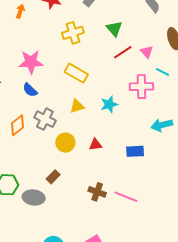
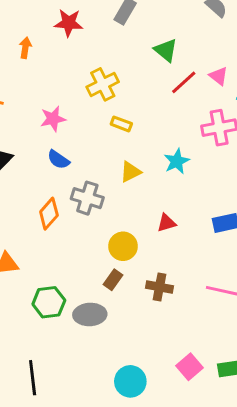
yellow cross: (73, 33) -> (103, 84), moved
pink star: (31, 62) -> (53, 119), size x0.7
yellow rectangle: (76, 73) -> (121, 124), size x0.6
yellow circle: (65, 143) -> (123, 246), moved
brown cross: (97, 192) -> (159, 287), moved

